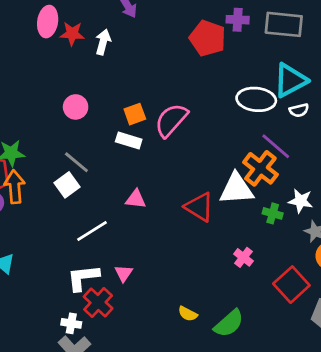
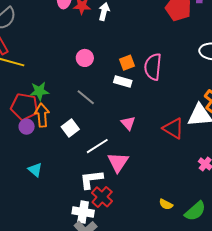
pink semicircle: (171, 120) -> (153, 67), turned -36
white square: (67, 185) -> (70, 128), moved
pink triangle: (136, 199) -> (128, 123), turned 42
pink triangle: (124, 273) -> (118, 162), moved, size x1.6
white cross: (71, 323) -> (83, 212), size x1.5

